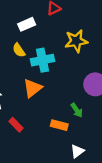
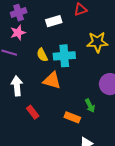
yellow semicircle: (19, 50) -> (42, 55), moved
orange triangle: (33, 88) -> (52, 80), turned 48

